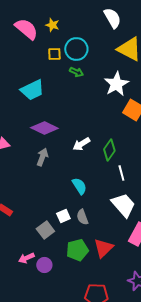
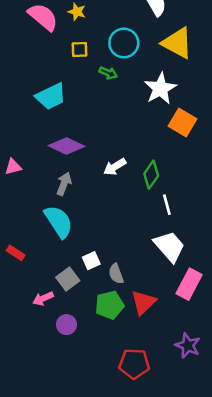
cyan circle: (76, 49) -> (124, 43), moved
cyan semicircle: (79, 186) -> (59, 222), moved, size x1.5
gray semicircle: (82, 217) -> (116, 274), moved
pink arrow: (26, 258) -> (43, 299), moved

